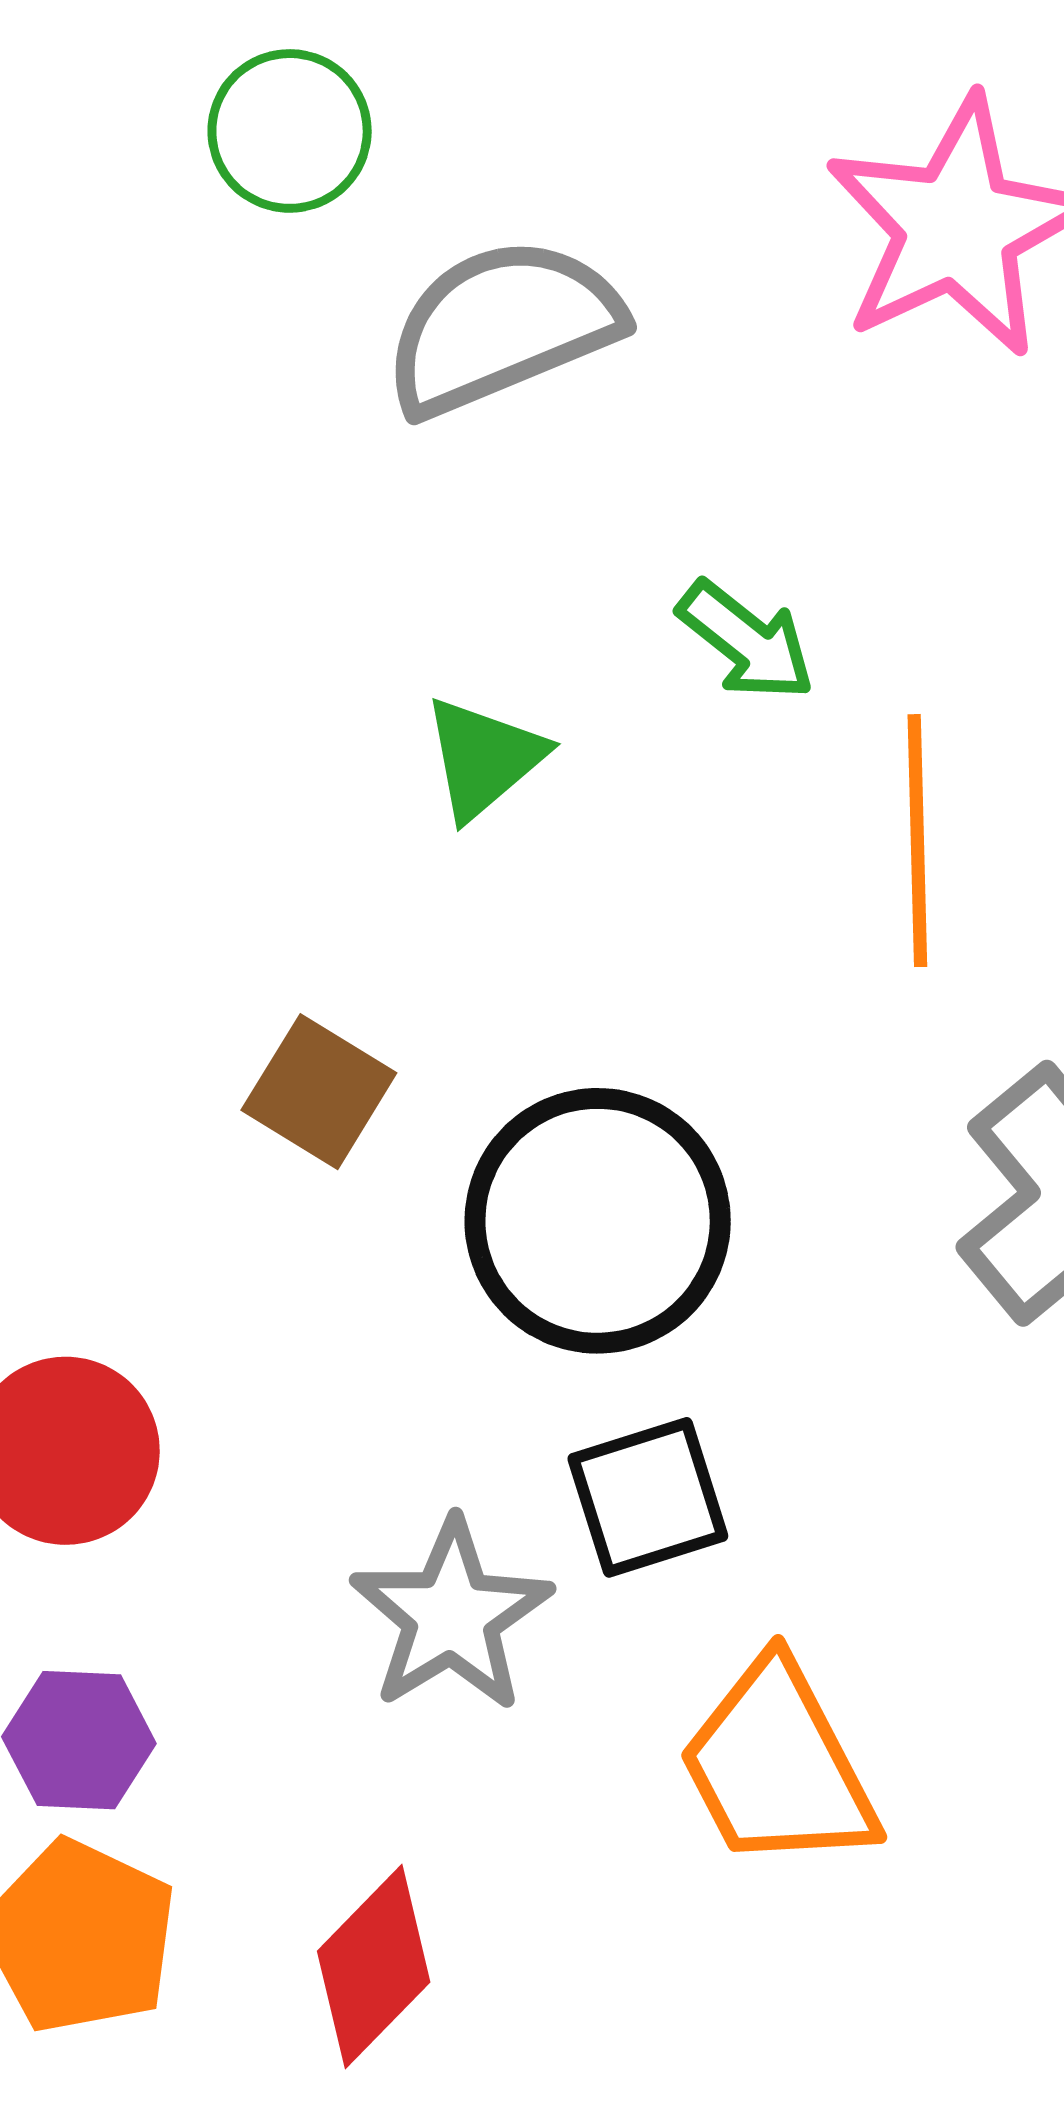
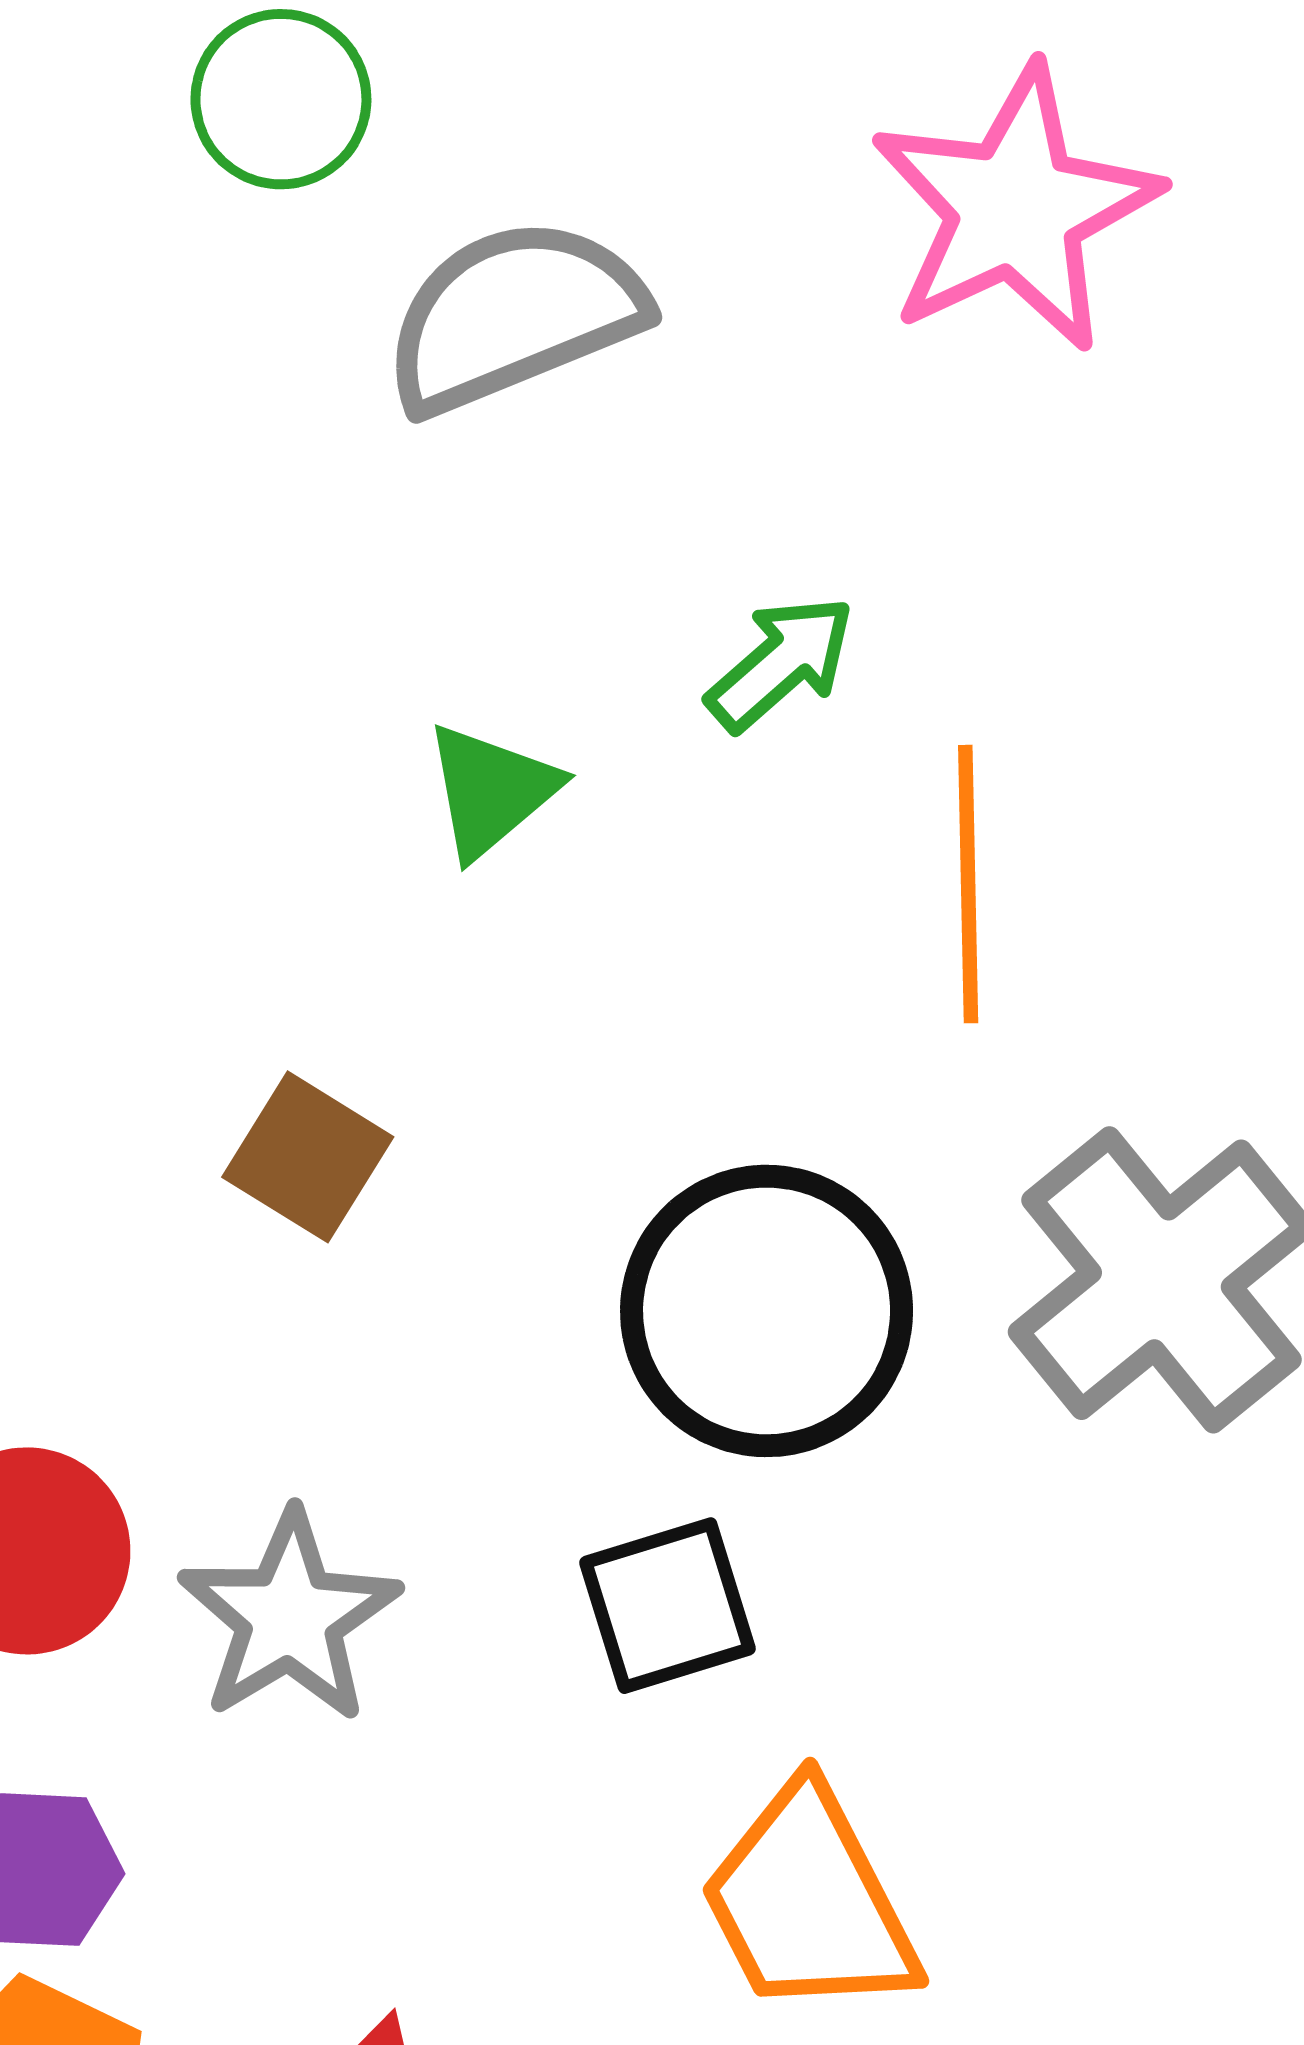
green arrow: (746, 641) -> (781, 663), turned -80
black circle: (598, 1221) -> (767, 1311), moved
gray star: (451, 1616) -> (289, 1617), moved

